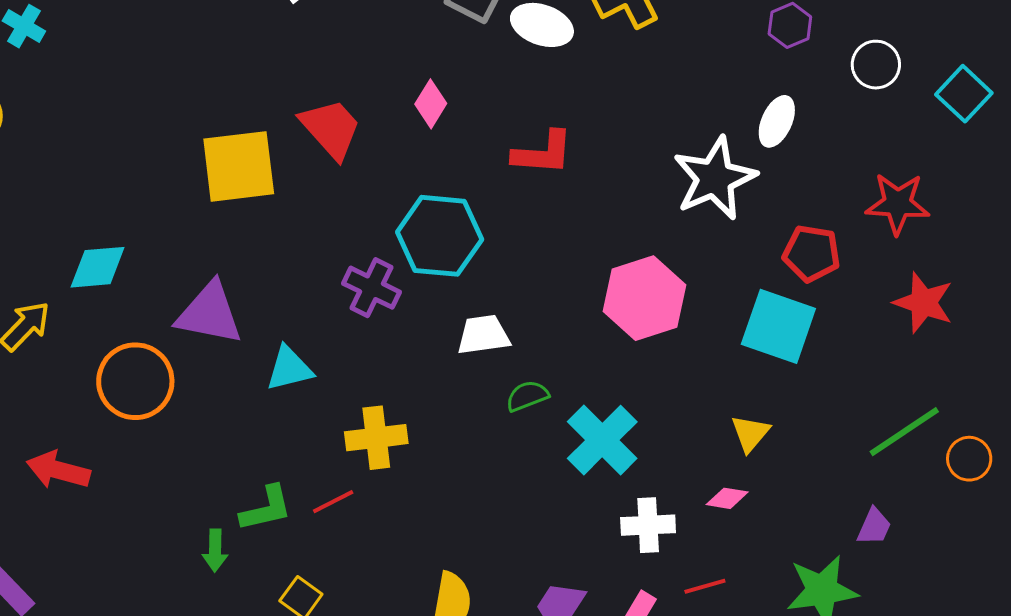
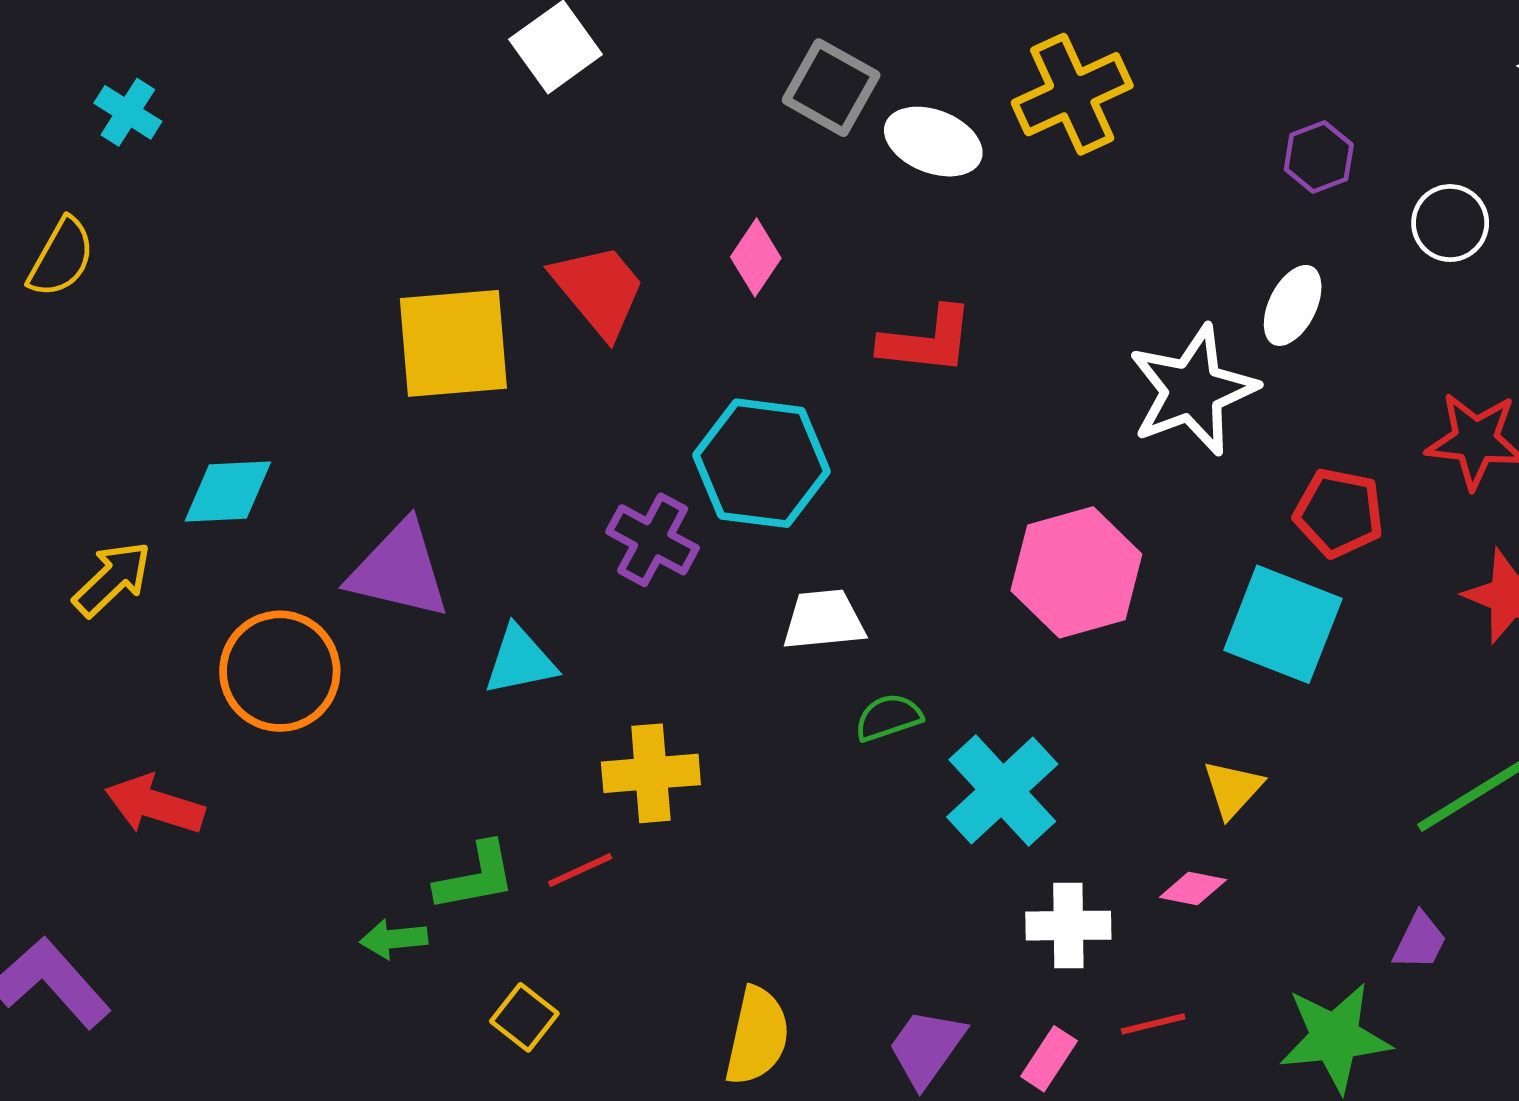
green arrow: (215, 550) -> (394, 939), turned 81

